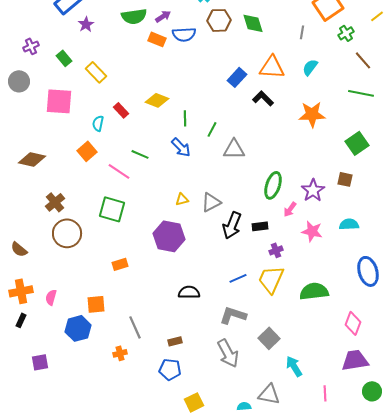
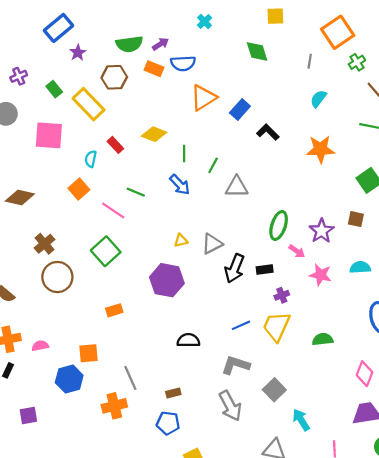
brown hexagon: (219, 20) -> (114, 77), moved
orange triangle: (272, 67) -> (203, 98), moved, turned -36
yellow rectangle: (96, 72) -> (89, 104), size x1.4
green square: (112, 209) -> (106, 251), turned 32
pink arrow: (290, 209) -> (297, 251), turned -91
green semicircle: (314, 291) -> (323, 339), size x0.7
pink semicircle: (51, 297) -> (40, 346), turned 63
orange cross: (120, 353) -> (114, 406), size x1.6

